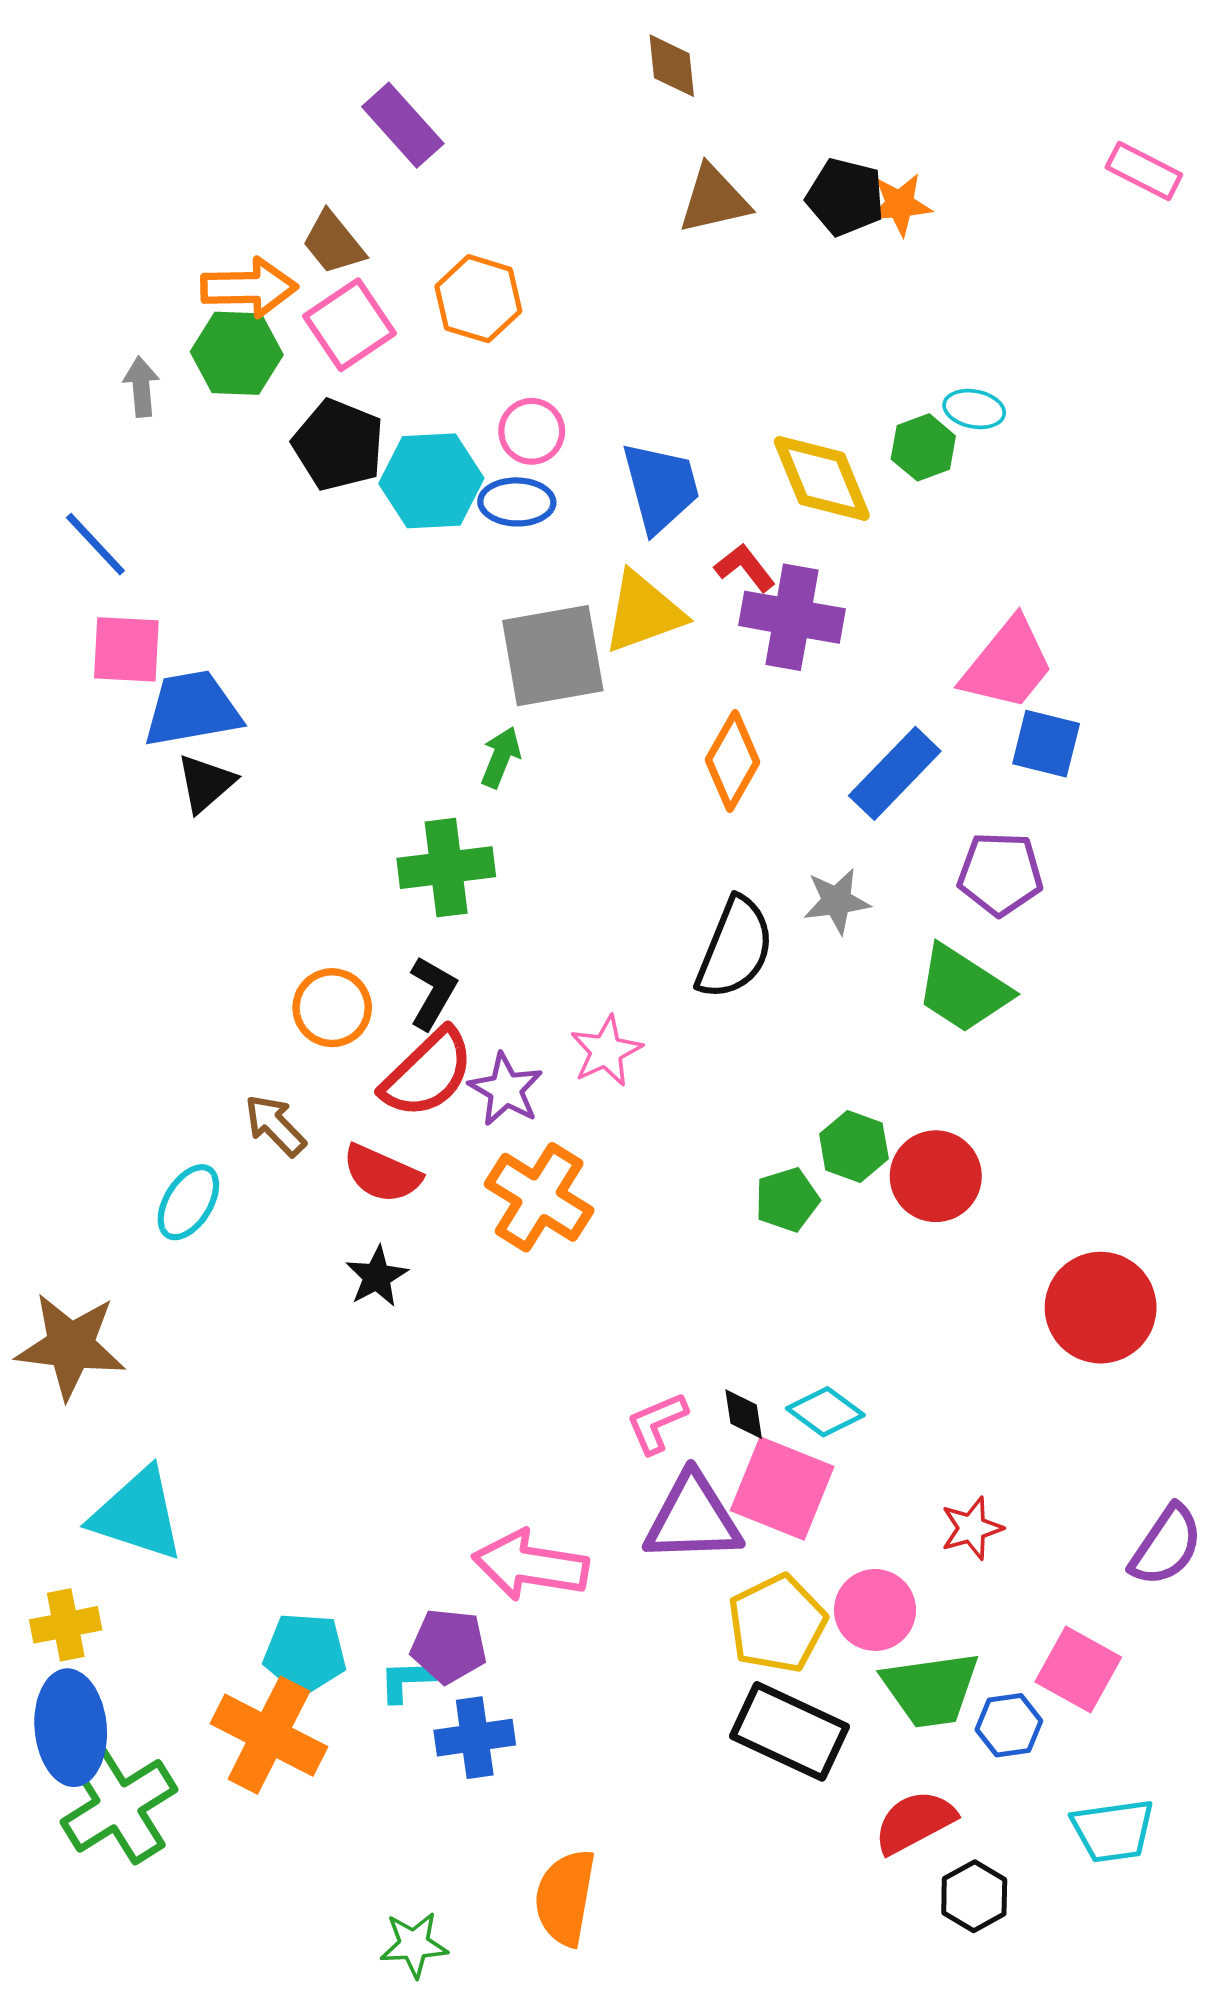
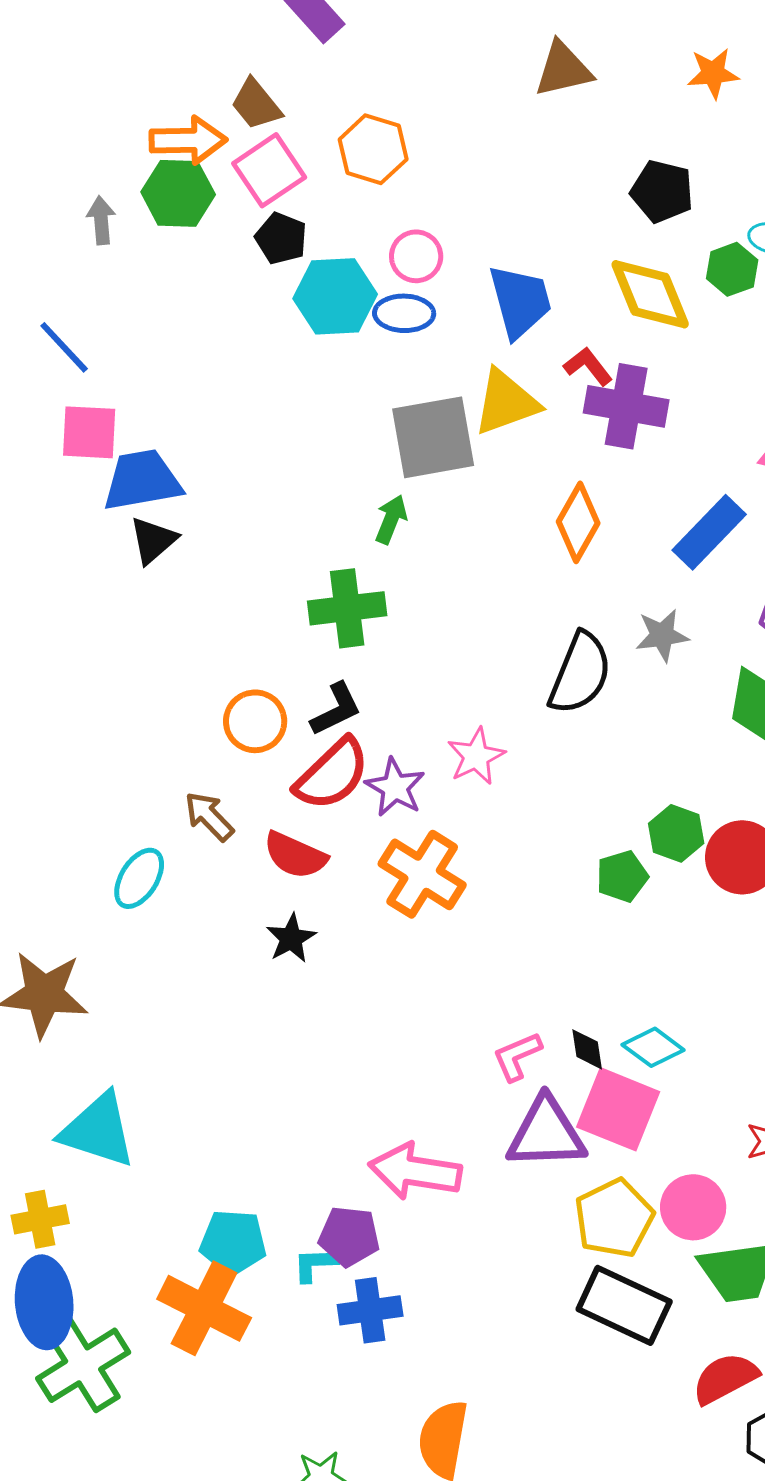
black pentagon: (845, 197) -> (662, 191), moved
black pentagon: (338, 445) -> (281, 238), moved, size x0.7
black L-shape: (433, 993) -> (336, 709), turned 34

